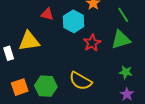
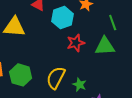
green star: (126, 72) -> (79, 85), moved
yellow semicircle: (80, 81) -> (56, 78), turned 75

